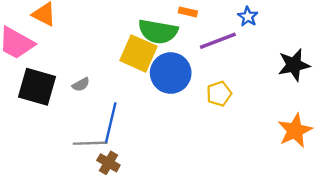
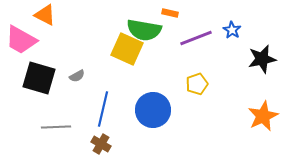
blue star: (248, 17) -> (232, 30), moved
blue circle: (171, 73) -> (153, 110), moved
gray line: (90, 143) -> (56, 127), moved

